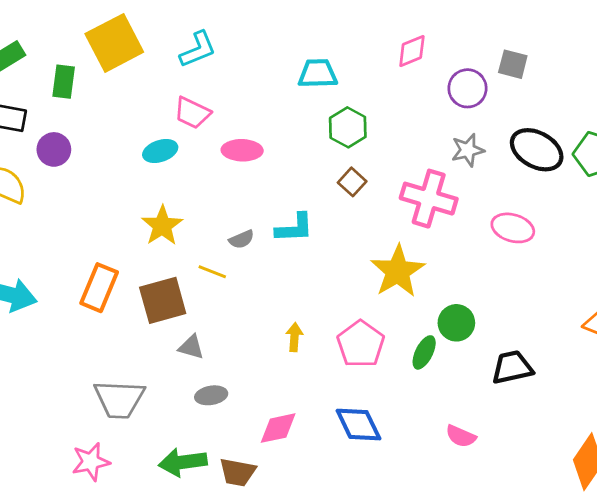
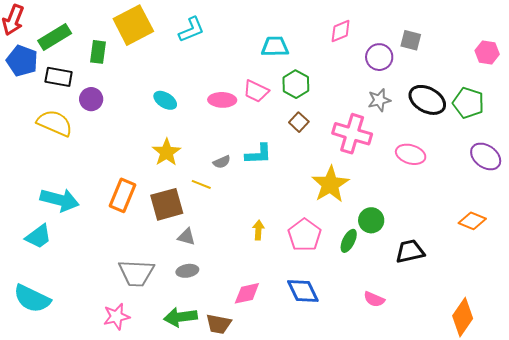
pink trapezoid: (192, 113) -> (256, 91), moved
cyan ellipse: (160, 151) -> (165, 100), turned 50
gray ellipse: (211, 395) -> (187, 271), moved

